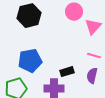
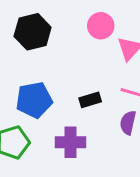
black rectangle: (67, 72) -> (90, 100), moved

